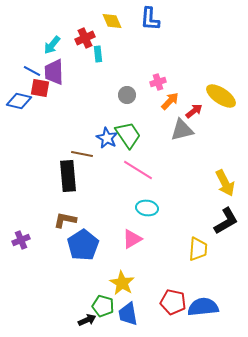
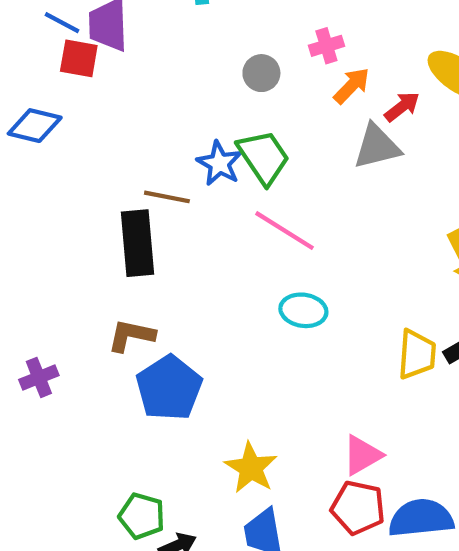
blue diamond: (19, 101) -> (35, 126), moved
pink triangle: (132, 239) -> (362, 455), moved
yellow trapezoid: (198, 249) -> (417, 354), moved
green pentagon: (103, 306) -> (142, 516), moved

